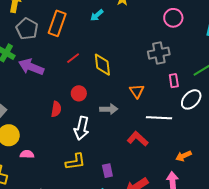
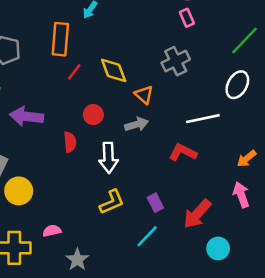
orange rectangle: (57, 23) -> (60, 39), moved
gray cross: (159, 53) -> (176, 61), moved
purple arrow: (31, 67) -> (26, 116), moved
pink rectangle: (174, 81) -> (187, 18), moved
orange triangle: (137, 91) -> (144, 95), moved
pink semicircle: (27, 154) -> (52, 231), moved

